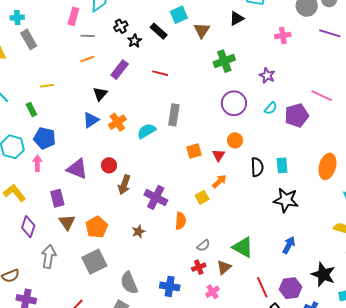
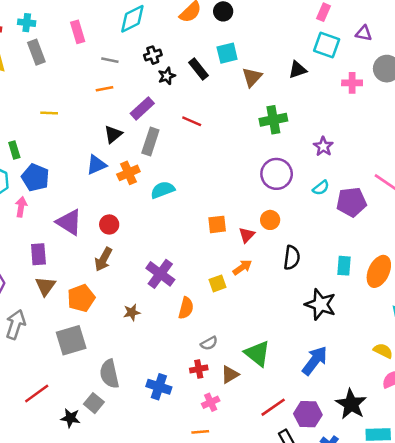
pink rectangle: (73, 16) -> (78, 32), moved, turned -42
pink cross: (283, 35) -> (352, 83), moved
green rectangle: (31, 110) -> (14, 150), moved
gray rectangle: (174, 115) -> (150, 142), moved
cyan rectangle: (282, 165) -> (344, 266), moved
brown arrow: (124, 185) -> (103, 259), moved
blue arrow: (289, 245) -> (315, 361), size x1.4
red line: (262, 287) -> (273, 407), turned 70

